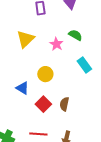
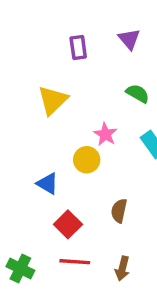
pink star: (56, 44) -> (105, 134), moved
red square: (43, 104) -> (68, 224), moved

